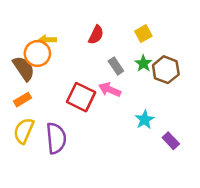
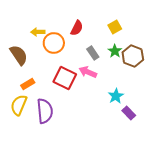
orange circle: (37, 53) -> (54, 43), moved
orange rectangle: (22, 100) -> (28, 84), moved
purple rectangle: (171, 141) -> (129, 113), moved

